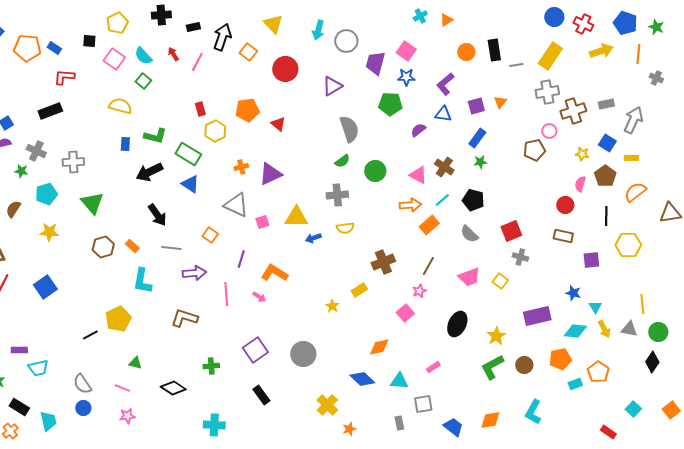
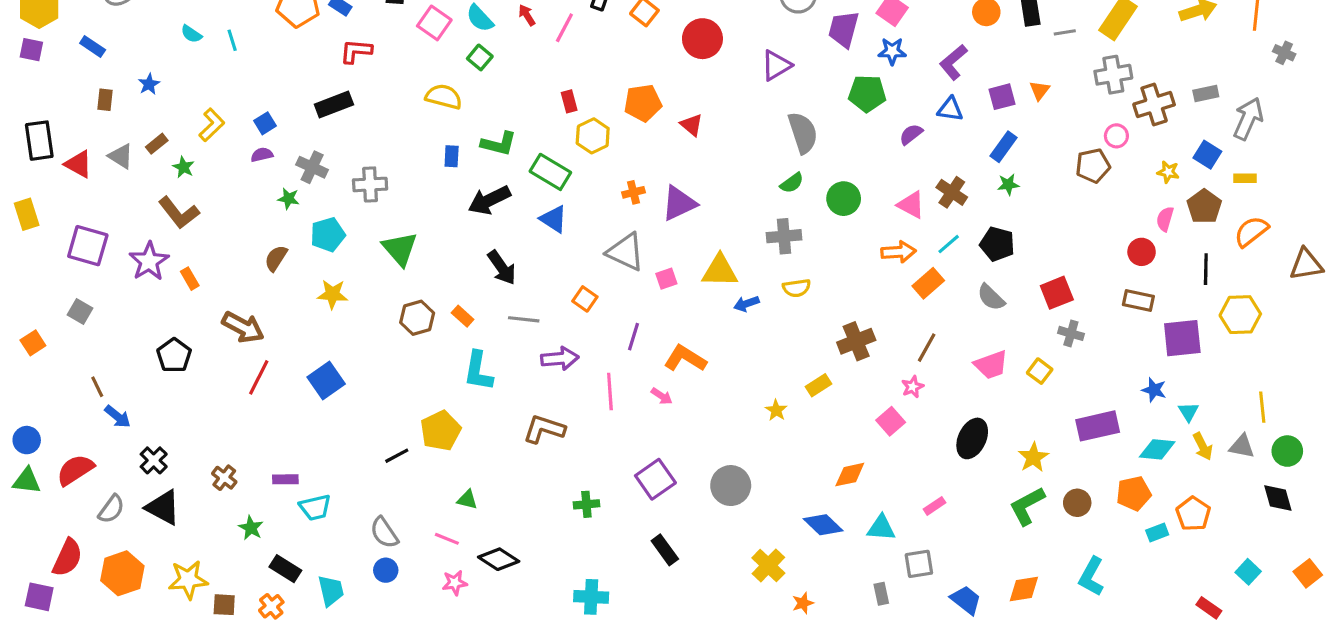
purple square: (591, 260) -> (1182, 338), size x1.5
black diamond: (652, 362) -> (1278, 498), turned -50
black diamond: (173, 388) -> (499, 559), moved

